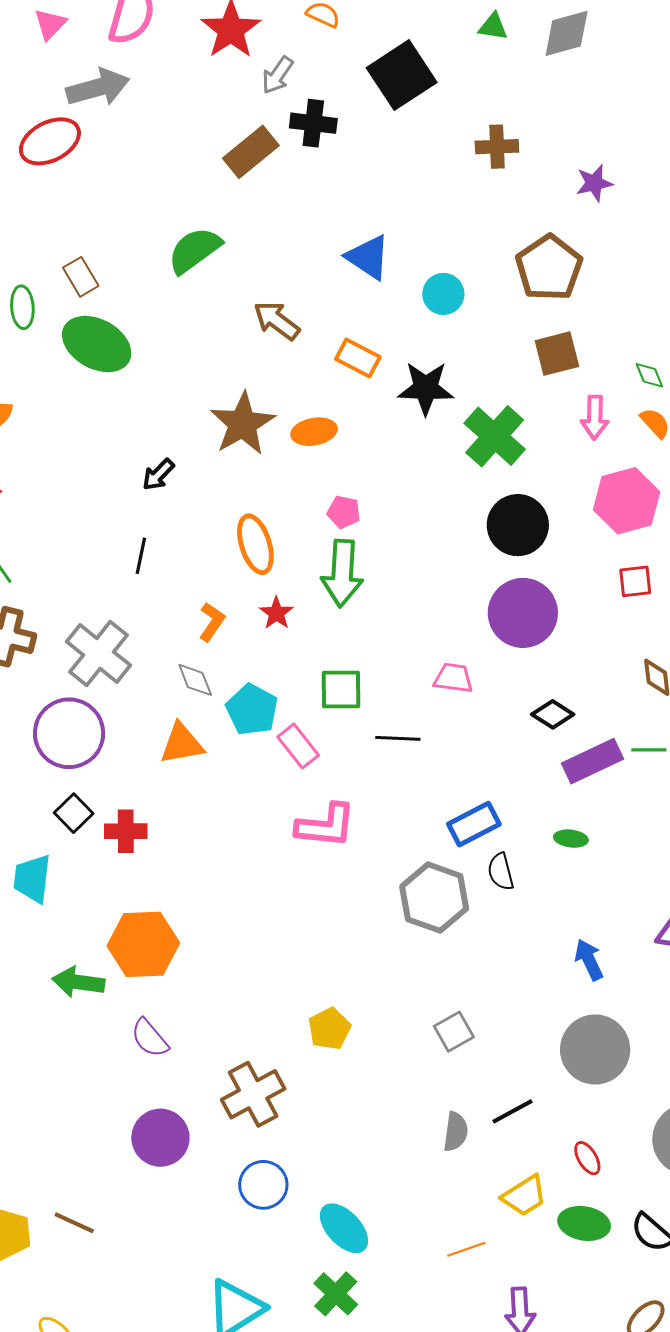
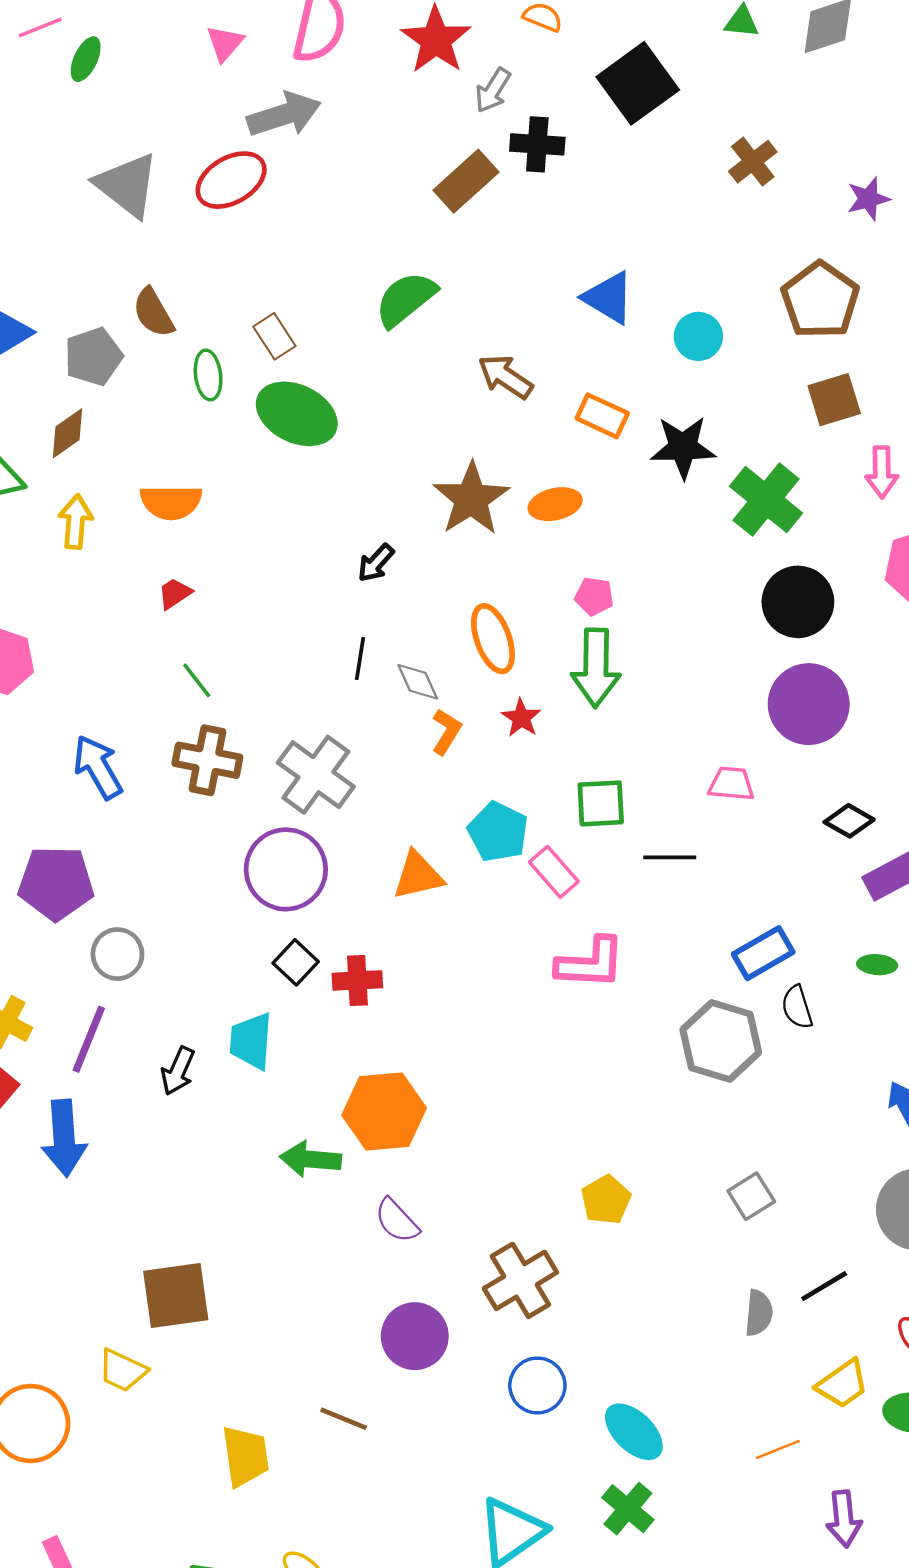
brown cross: (497, 147) -> (753, 162), turned -33
gray diamond: (195, 680) -> (418, 682), moved
brown line: (74, 1223) -> (344, 1419), moved

